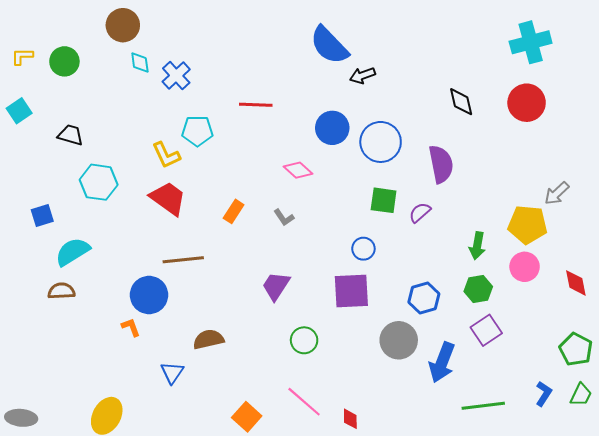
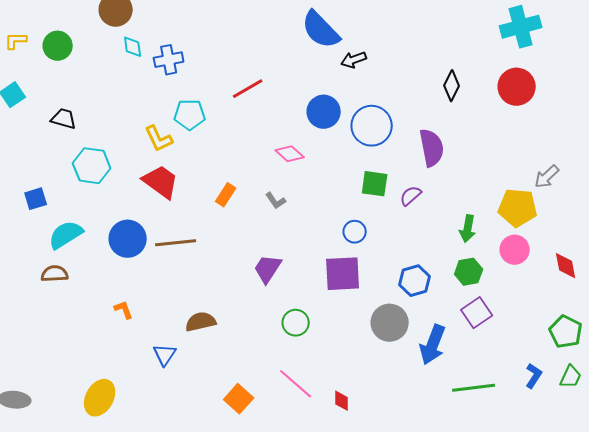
blue cross: (176, 76) -> (169, 60), turned 32
black diamond: (461, 102) -> (452, 86), turned 40
red line: (256, 105) -> (248, 89), turned -32
blue circle: (149, 295) -> (128, 239), moved

